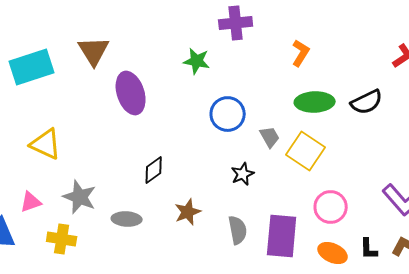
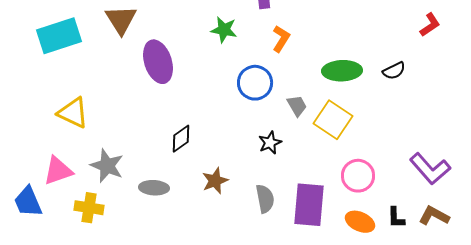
orange L-shape: (301, 53) -> (281, 39), moved
black semicircle: (367, 102) -> (394, 71), size x0.7
pink triangle: (31, 202) -> (58, 171), size x1.4

